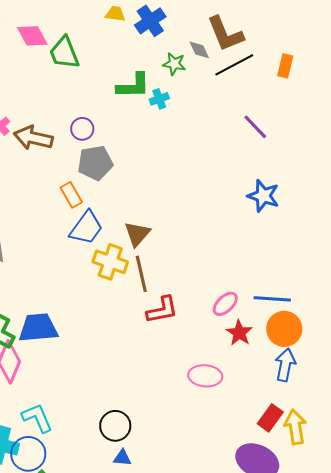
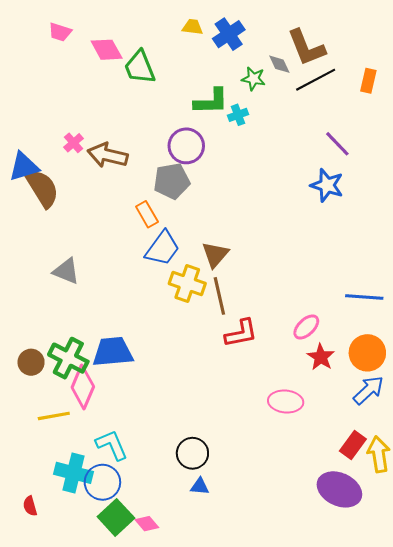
purple circle: (82, 129) -> (186, 146), moved, size x1.5
blue star: (263, 196) -> (327, 185), moved
blue line: (272, 299) -> (364, 297), moved
blue arrow: (285, 365) -> (368, 390), turned 36

